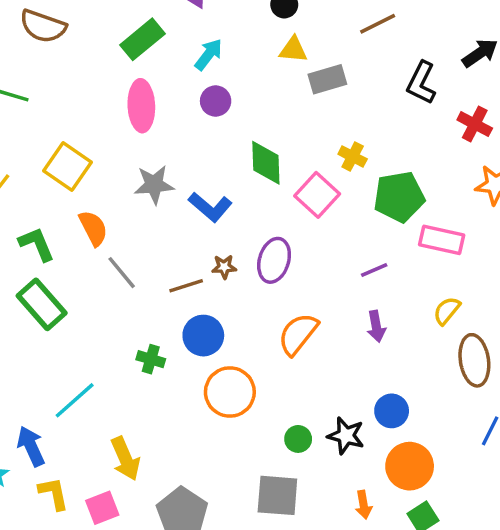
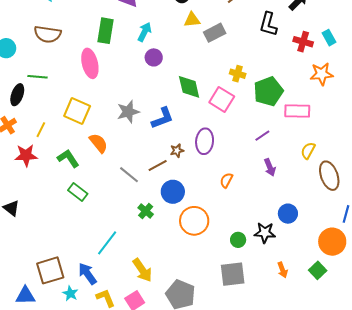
green rectangle: (143, 39) -> (105, 31), turned -30
pink ellipse: (141, 106) -> (90, 63), moved
blue L-shape: (210, 207) -> (162, 118), turned -50
gray line: (122, 273) -> (129, 175), moved
green rectangle: (42, 304) -> (78, 192), size x0.7
orange semicircle: (298, 334) -> (226, 180), size x0.6
green cross: (151, 359) -> (146, 211), turned 35
orange circle: (410, 466) -> (332, 242), moved

